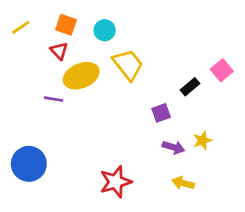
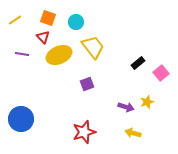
pink square: (222, 70) -> (161, 73), moved
purple line: (54, 99) -> (22, 54), moved
purple square: (161, 113) -> (87, 84), moved

